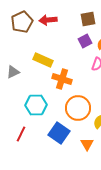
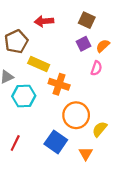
brown square: (88, 19) -> (87, 20), turned 35
brown pentagon: (22, 22) -> (16, 42), moved
cyan hexagon: (36, 105) -> (24, 96), moved

